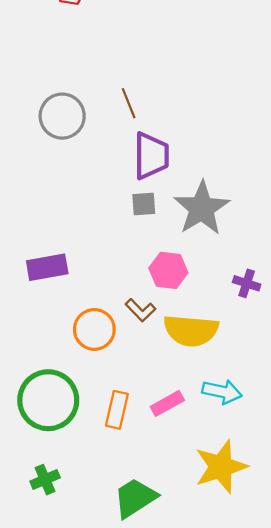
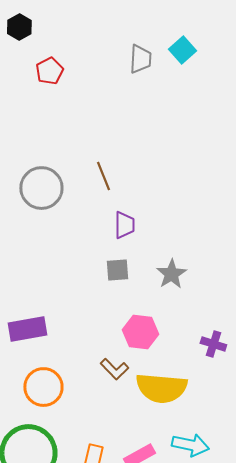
purple trapezoid: (151, 156) -> (124, 225), size x0.6
gray star: (202, 208) -> (171, 274), size x0.6
orange circle: (94, 329) -> (43, 387), moved

